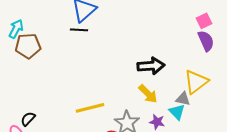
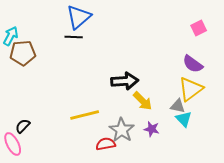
purple semicircle: (206, 41) -> (193, 64), moved, turned 150
black arrow: (151, 66) -> (125, 81), moved
cyan triangle: (177, 112) -> (184, 119), moved

